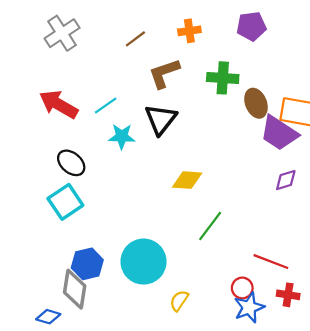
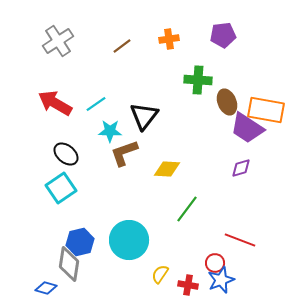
brown L-shape: (164, 73) -> (124, 153), moved
purple diamond: (286, 180) -> (241, 168), moved
red cross: (288, 295) -> (188, 285), moved

